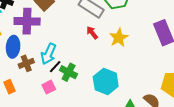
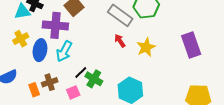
cyan arrow: (48, 54) -> (64, 51), moved
brown cross: (26, 63) -> (50, 82), moved

